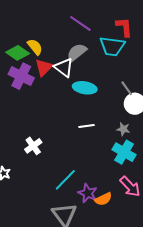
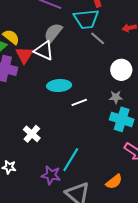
cyan ellipse: (85, 88) -> (59, 86), moved
gray line: (127, 88) -> (98, 38), moved
purple star: (88, 193) -> (51, 175), moved
orange semicircle: (103, 199) -> (114, 182), moved

